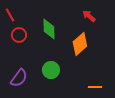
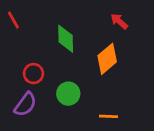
red circle: (19, 35) -> (33, 74), moved
orange line: (95, 87) -> (108, 116), moved

